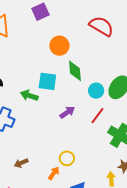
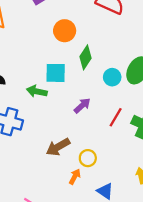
green diamond: (75, 71) -> (85, 57), turned 45
red line: (98, 116) -> (116, 117), moved
brown arrow: (21, 163) -> (58, 147), moved, size x1.5

